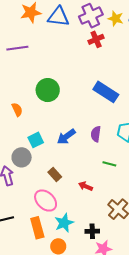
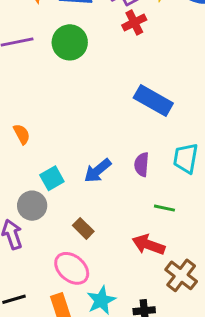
green circle: (48, 90) -> (70, 42), moved
red arrow: (86, 186) -> (148, 245), moved, size x1.5

